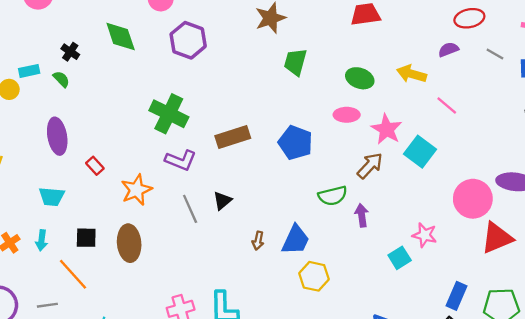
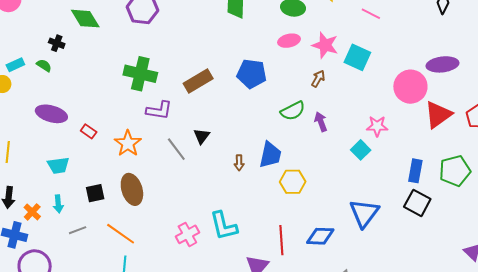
black cross: (70, 52) -> (57, 43), moved
purple ellipse: (57, 136) -> (51, 114), turned -52
brown arrow: (370, 166) -> (318, 79), size x0.7
orange line: (73, 274) -> (121, 234), moved
gray line: (47, 305) -> (78, 230), moved

